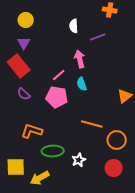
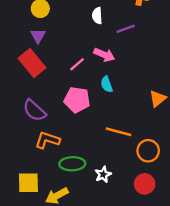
pink arrow: (80, 59) -> (104, 55), turned 126
pink line: (59, 75) -> (77, 64), moved
purple semicircle: (24, 94) -> (34, 110), moved, size x1.5

